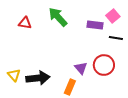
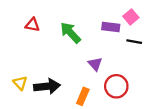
green arrow: (58, 17) -> (70, 33), moved
red circle: (104, 65) -> (116, 86), moved
purple triangle: (81, 68) -> (95, 64), moved

